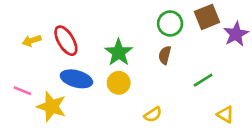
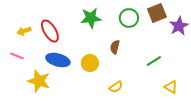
green star: (119, 52) -> (91, 18), moved, turned 30
brown semicircle: (165, 55) -> (115, 47), moved
pink line: (22, 91) -> (17, 56), moved

